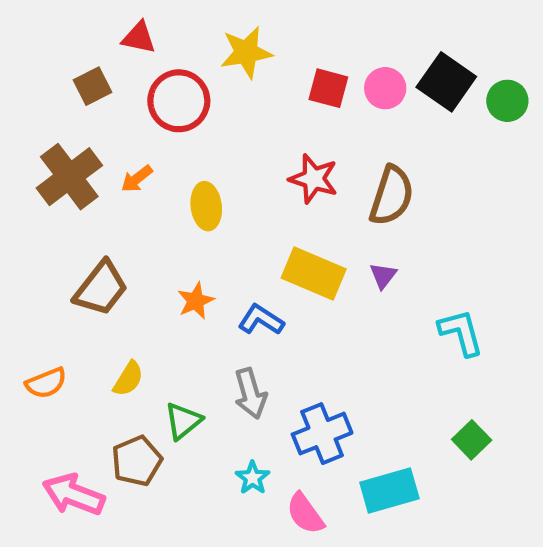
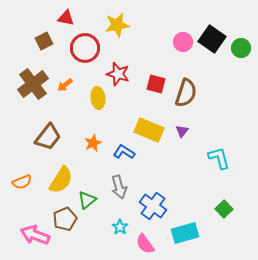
red square: (328, 88) -> (156, 84), moved
red star: (314, 179) -> (118, 74), moved
yellow semicircle: (128, 379) -> (61, 180), size x1.6
blue cross: (322, 434) -> (153, 206), turned -32

